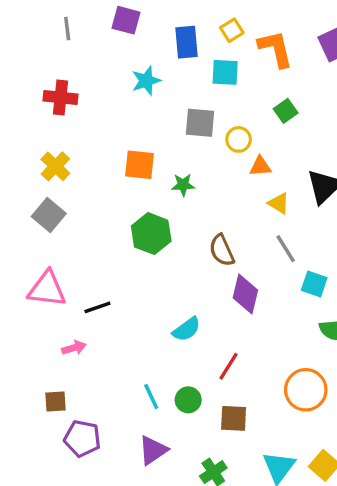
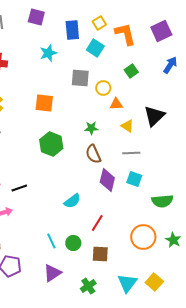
cyan square: (225, 72) -> (95, 48), turned 30
green star: (183, 185) -> (91, 128), moved
gray line: (286, 249) -> (131, 153), turned -60
cyan square: (314, 284) -> (134, 179), moved

